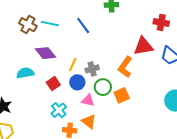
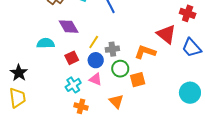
red triangle: (143, 46) -> (166, 34), turned 40
orange L-shape: (125, 67) -> (145, 52), turned 65
pink triangle: (88, 100) -> (96, 79), moved
orange triangle: (89, 121) -> (116, 101), moved

